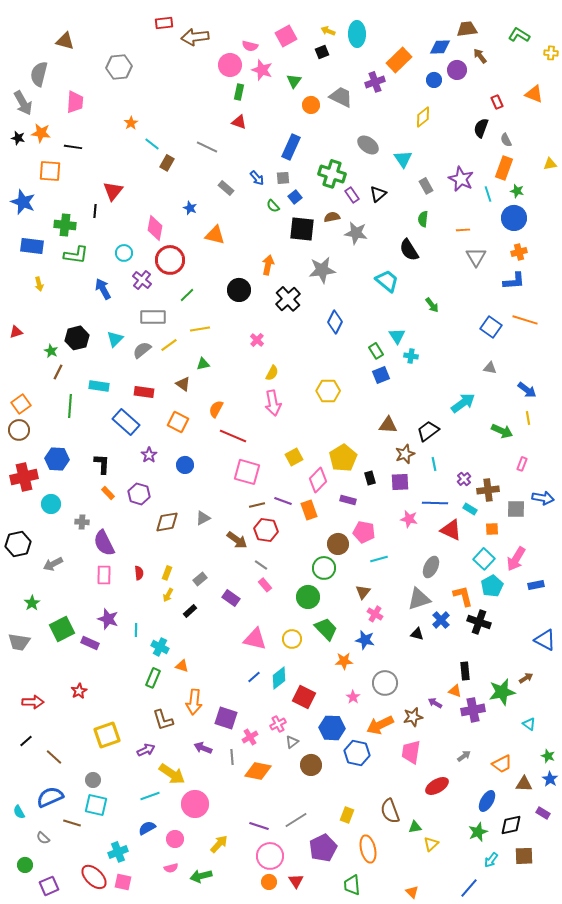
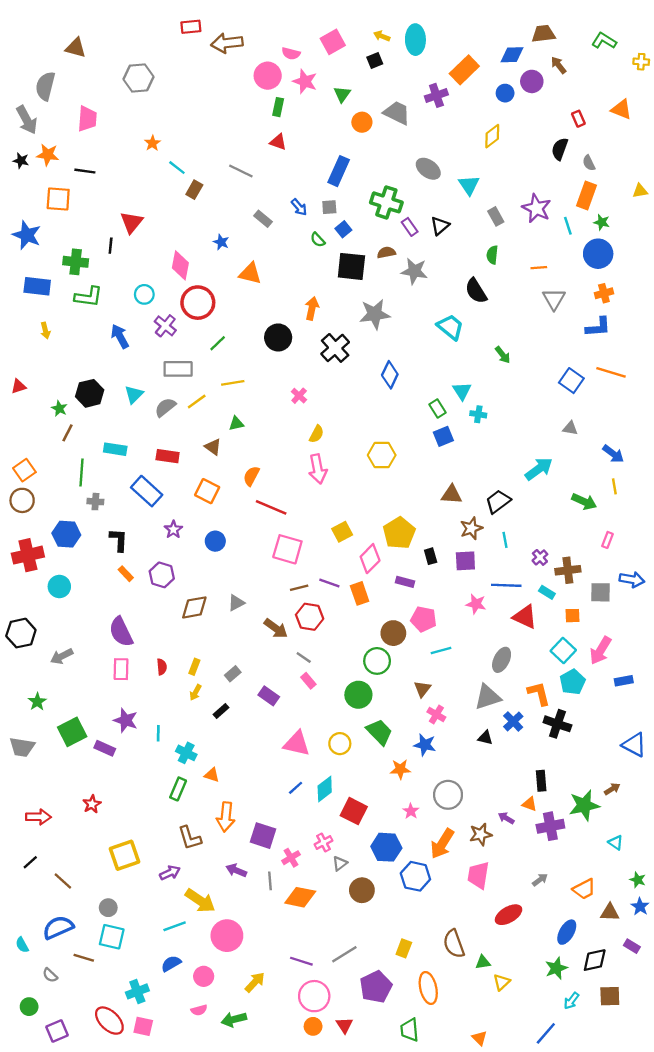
gray cross: (82, 522) -> (95, 502), moved
orange arrow: (380, 725) -> (442, 844), turned -32

